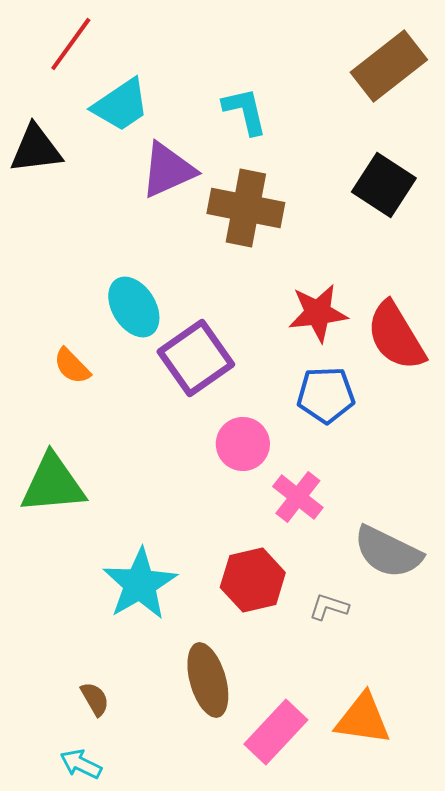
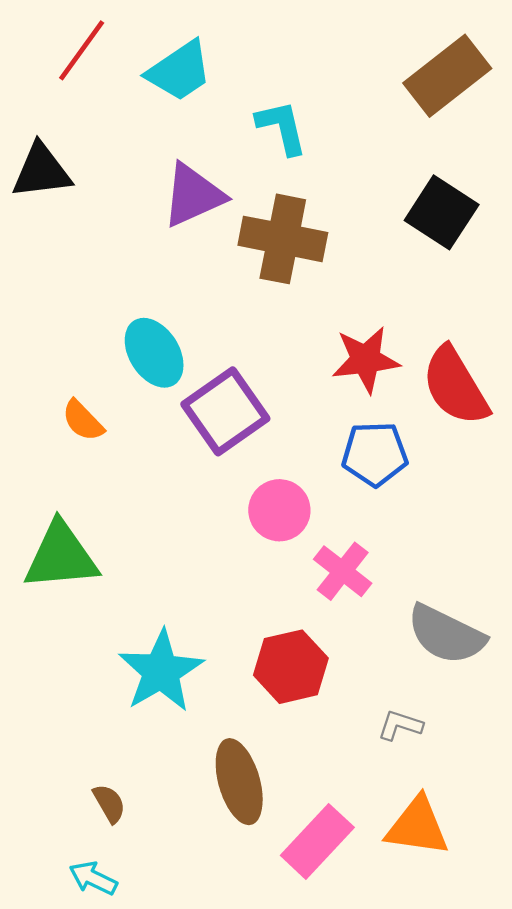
cyan trapezoid: (121, 105) -> (179, 71), moved
gray L-shape: (329, 607) -> (400, 725), moved

